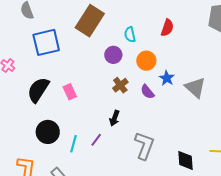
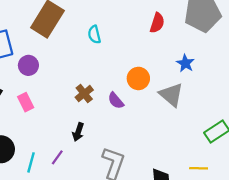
red semicircle: (167, 28) -> (157, 23), moved
purple circle: (113, 55) -> (28, 65), moved
orange circle: (146, 61) -> (138, 78), moved
blue star: (167, 78) -> (185, 63), moved

